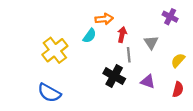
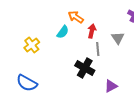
orange arrow: (104, 19) -> (76, 17), turned -140
yellow cross: (55, 50) -> (32, 45), size x0.7
purple triangle: (148, 82) -> (111, 86), moved, turned -48

